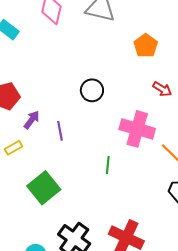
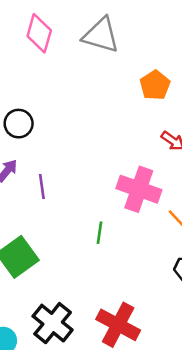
black circle: (92, 90) -> (19, 124), moved

